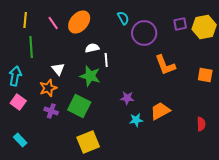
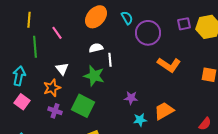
orange ellipse: (79, 22) -> (96, 17), moved
pink line: (53, 23) -> (57, 33), moved
orange L-shape: (165, 65) -> (169, 65), turned -35
red semicircle: (201, 124) -> (205, 124), turned 40

